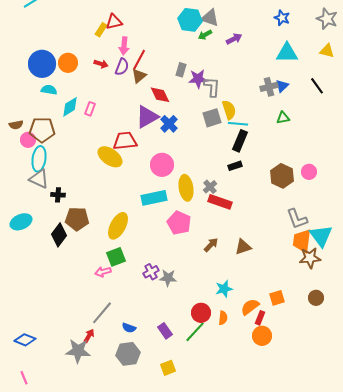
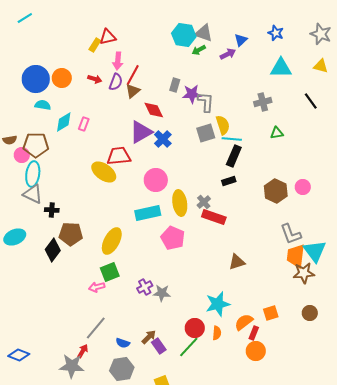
blue triangle: (282, 86) -> (241, 40), moved
brown arrow: (211, 245) -> (149, 337), moved
cyan star: (224, 289) -> (218, 304), size x1.4

